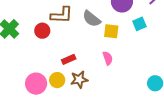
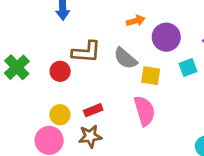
pink semicircle: (108, 58) -> (144, 111), size x1.6
yellow circle: (57, 80) -> (60, 115), moved
brown star: (79, 80) -> (90, 136), moved

